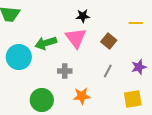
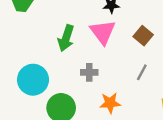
green arrow: (46, 43) -> (66, 38), turned -55
cyan circle: (19, 57) -> (33, 80), moved

